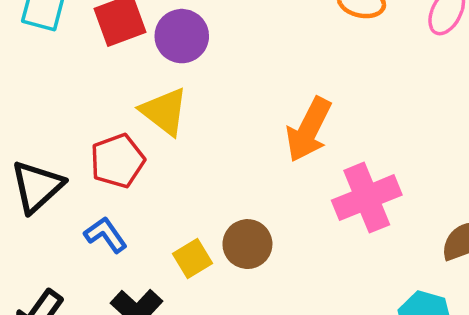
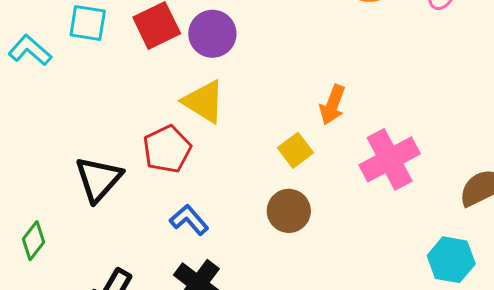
orange arrow: (309, 130) -> (332, 105), size x0.7
blue L-shape: (106, 235) -> (189, 220), moved
yellow square: (193, 259) -> (295, 150), moved

